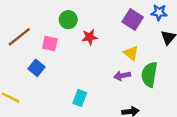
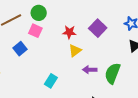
purple square: (133, 19) -> (98, 28), moved
green circle: (68, 20) -> (39, 13), moved
yellow triangle: (131, 53) -> (75, 51), moved, turned 32

